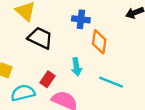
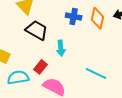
orange diamond: (99, 42) -> (98, 18), moved
cyan arrow: (76, 67) -> (61, 48), moved

